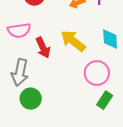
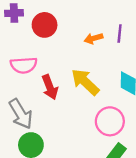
gray arrow: (20, 72) -> (21, 114), turned -48

